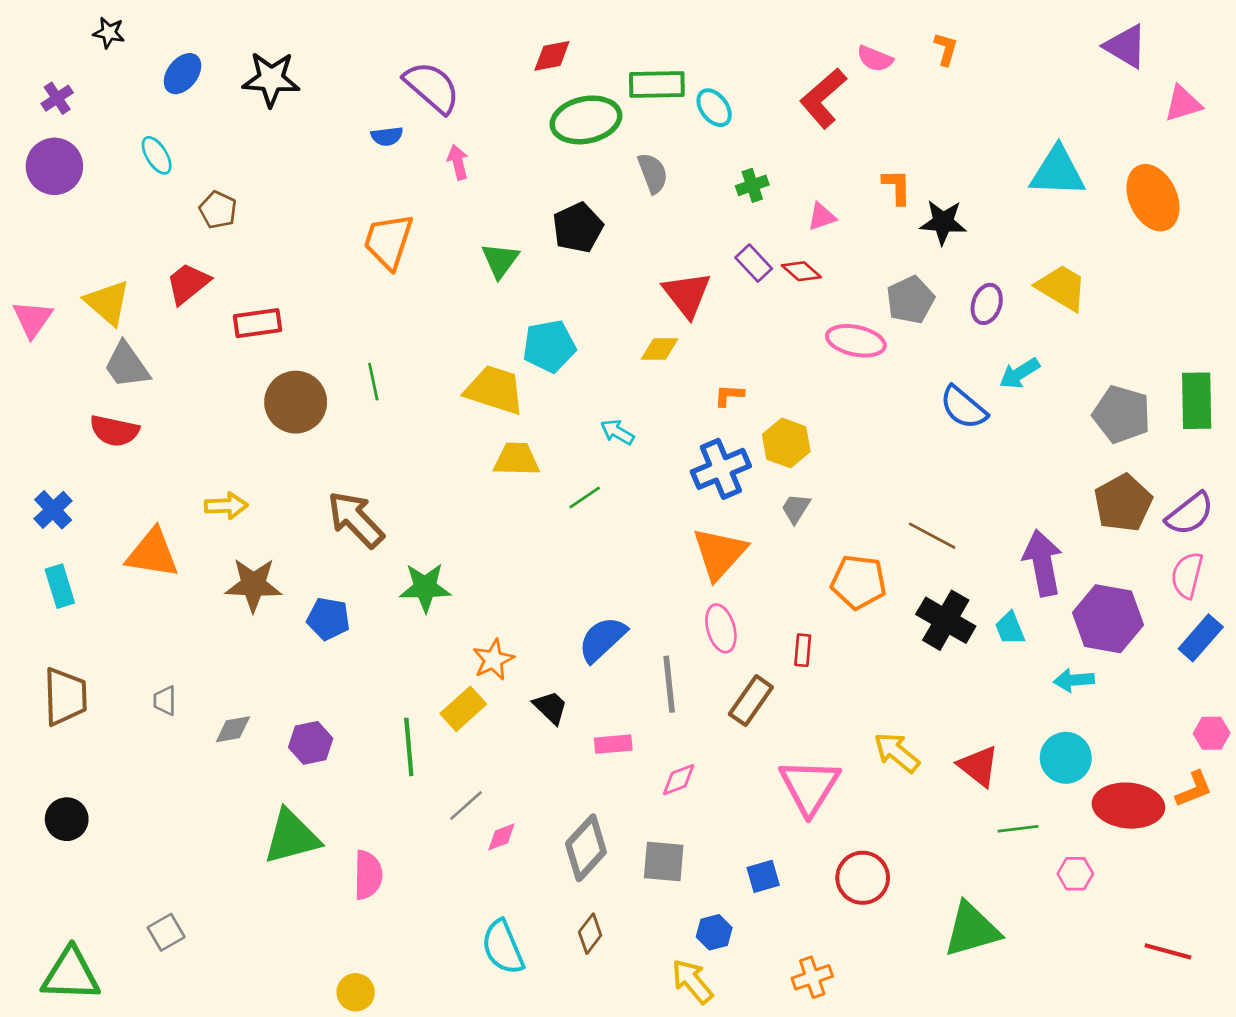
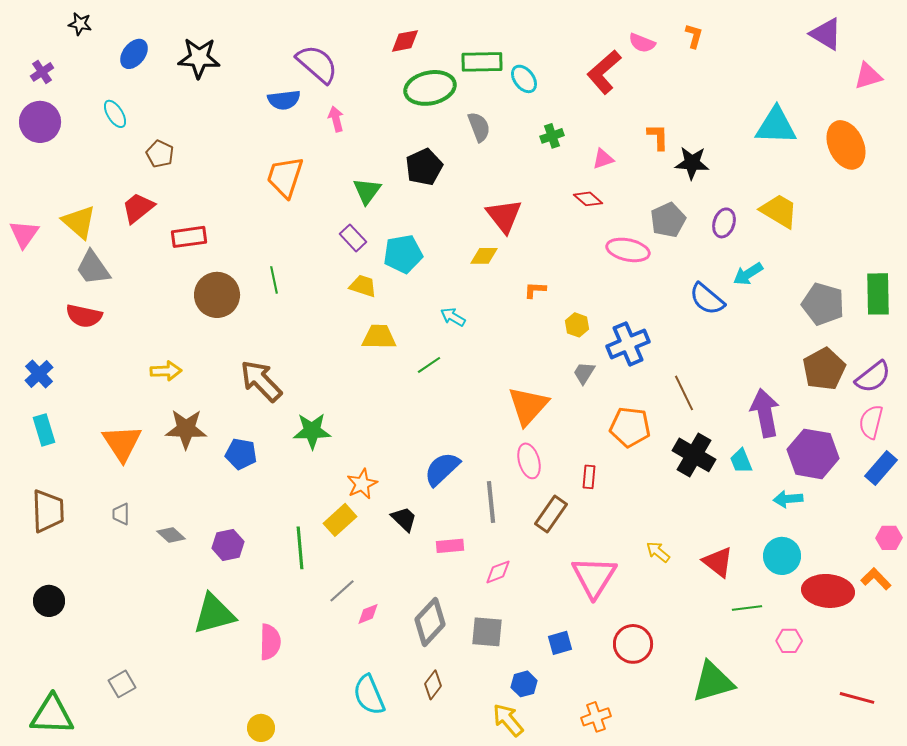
blue semicircle: (387, 136) -> (284, 100), size x1.4
purple rectangle: (754, 263) -> (353, 238), moved
yellow trapezoid: (495, 390) -> (363, 286), size x0.6
yellow hexagon: (786, 443) -> (577, 325), size x0.7
blue cross: (721, 469) -> (628, 344), moved
brown line: (932, 536) -> (684, 393), turned 36
orange triangle: (153, 553) -> (122, 443), moved, turned 48
gray diamond: (233, 729) -> (171, 535), turned 52
yellow arrow: (897, 752) -> (658, 552), size x0.7
orange L-shape: (1194, 789) -> (876, 579), turned -112

